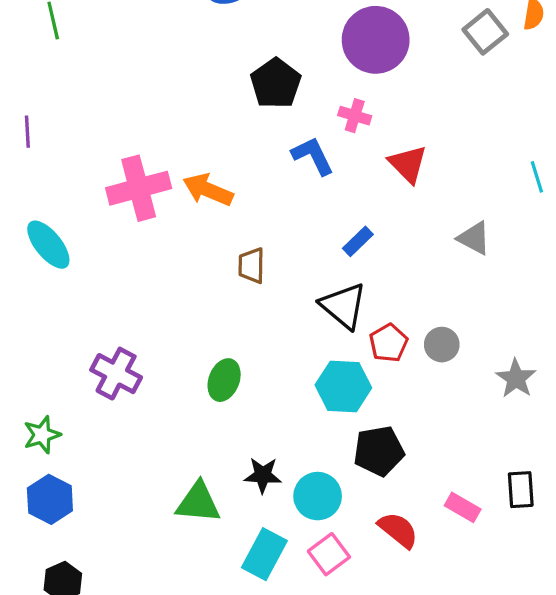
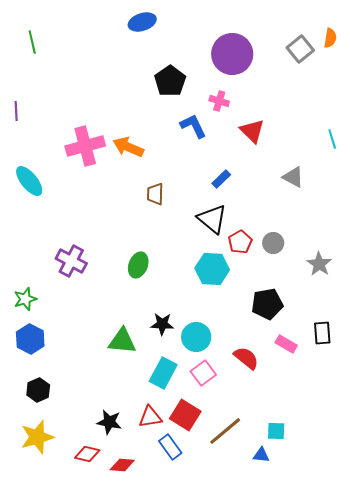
black pentagon: (379, 451) -> (267, 304), moved

